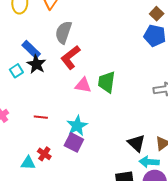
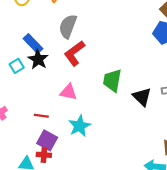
pink triangle: (83, 85) -> (69, 92), moved
purple square: (74, 142) -> (47, 140), moved
black triangle: (136, 143) -> (142, 97), moved
red cross: (44, 154) -> (44, 155), turned -32

